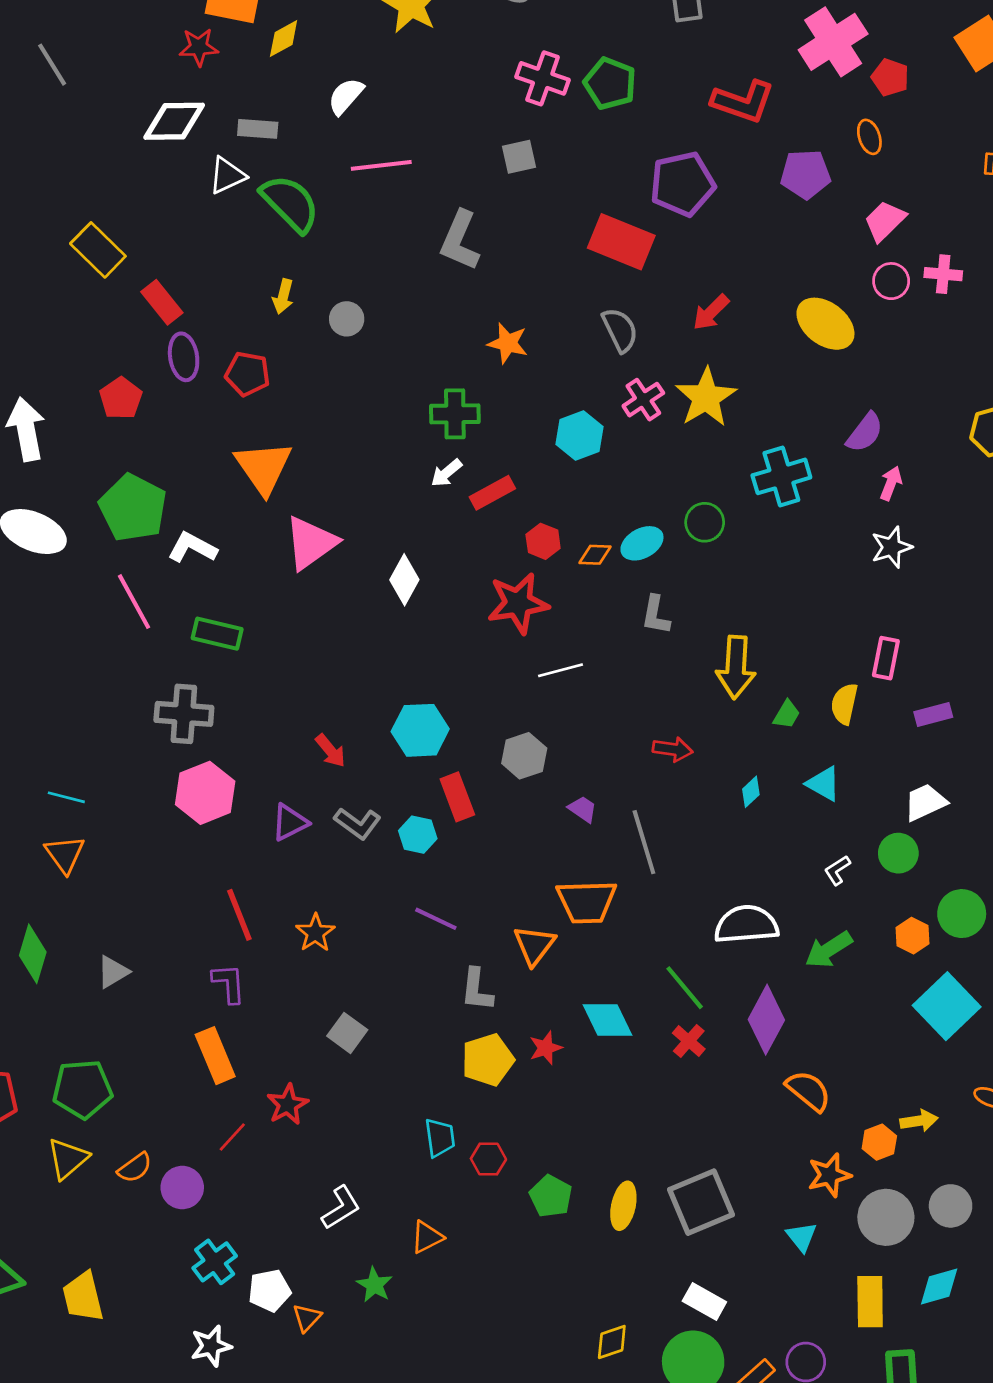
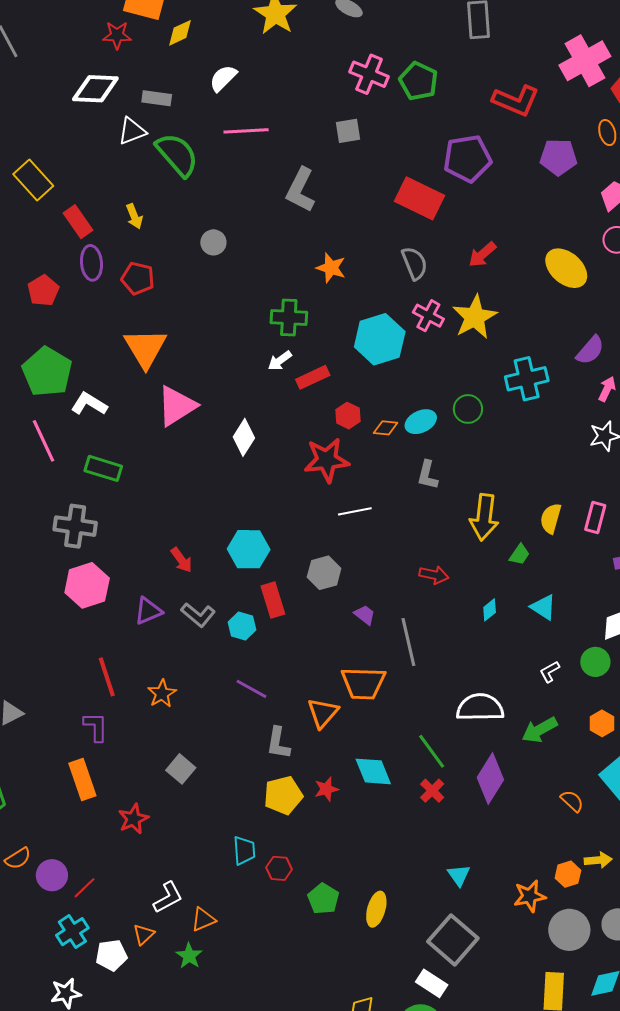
yellow arrow: (283, 296) -> (134, 216), moved, turned -40
pink cross: (643, 400) -> (428, 316), turned -32
cyan hexagon: (580, 435) -> (380, 339), size x1.4
yellow semicircle: (844, 704) -> (551, 518), moved
orange semicircle: (809, 1091) -> (572, 801), moved, size x0.7
red line: (232, 1137) -> (85, 888), moved
gray square: (701, 1202) -> (453, 940), moved, turned -30
orange triangle: (427, 1237) -> (203, 919), moved
cyan triangle: (802, 1237) -> (459, 875), moved
orange triangle: (307, 1318) -> (144, 934), moved

